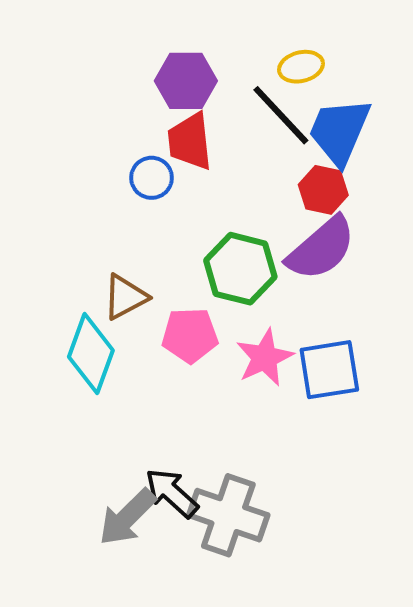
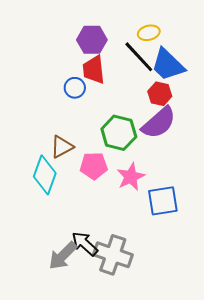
blue trapezoid: (339, 131) -> (168, 65), turned -69
blue square: (329, 370) -> (163, 201), moved

